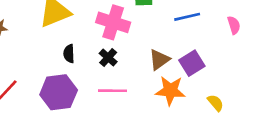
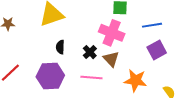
pink cross: (113, 22) -> (112, 33), moved
brown triangle: (159, 60) -> (111, 59), moved, turned -42
purple square: (192, 63) -> (157, 50), moved

